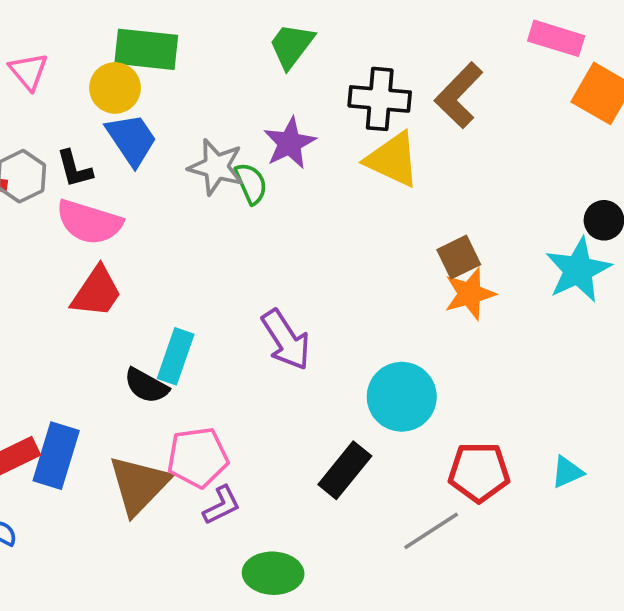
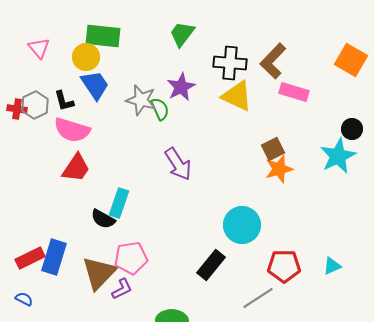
pink rectangle: (556, 38) -> (294, 92), moved
purple arrow: (286, 340) -> (178, 164), moved
purple L-shape: (222, 505) -> (122, 289), moved

